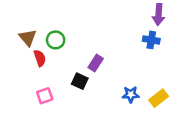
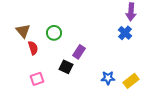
green circle: (56, 40) -> (54, 33), moved
blue cross: (151, 40) -> (125, 33), turned 32

